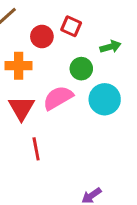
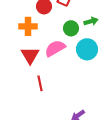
green arrow: (111, 47) -> (91, 21), moved

